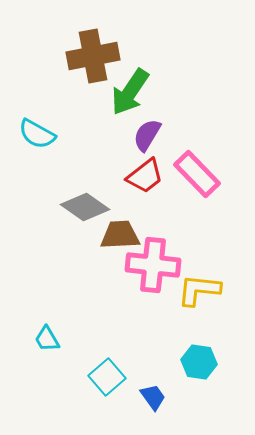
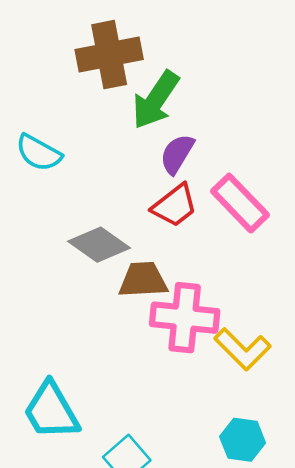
yellow L-shape: (199, 290) -> (243, 349), turned -141
cyan trapezoid: (47, 339) -> (51, 411), size x1.8

